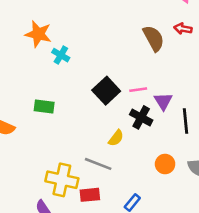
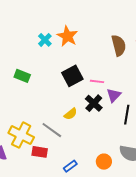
orange star: (38, 34) -> (67, 36), moved
orange circle: (165, 164) -> (104, 162), moved

